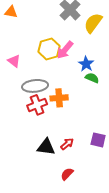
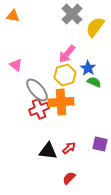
yellow hexagon: (49, 49) -> (65, 75), moved
gray ellipse: (35, 86) -> (37, 90), turned 55
orange cross: (59, 98) -> (61, 102), size x1.4

